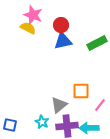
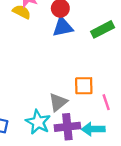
pink line: (100, 105) -> (106, 102), turned -56
cyan star: (42, 122) -> (38, 122), size x1.5

